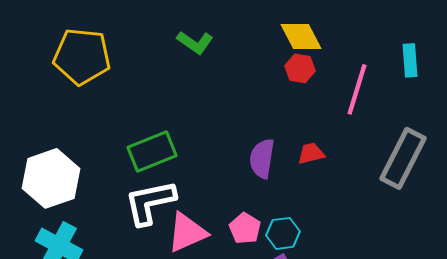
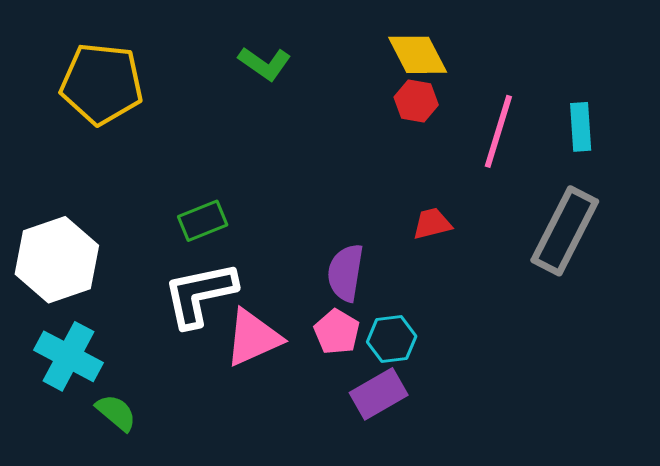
cyan rectangle: (410, 60) -> (581, 127), moved
green rectangle: (152, 151) -> (203, 221), size x0.7
purple semicircle: (262, 158) -> (345, 273), moved

